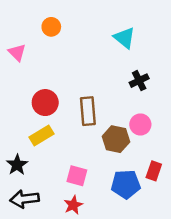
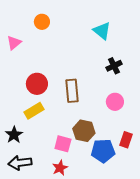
pink triangle: (17, 52) -> (14, 43), turned 35
brown hexagon: (116, 139) -> (84, 131), moved

